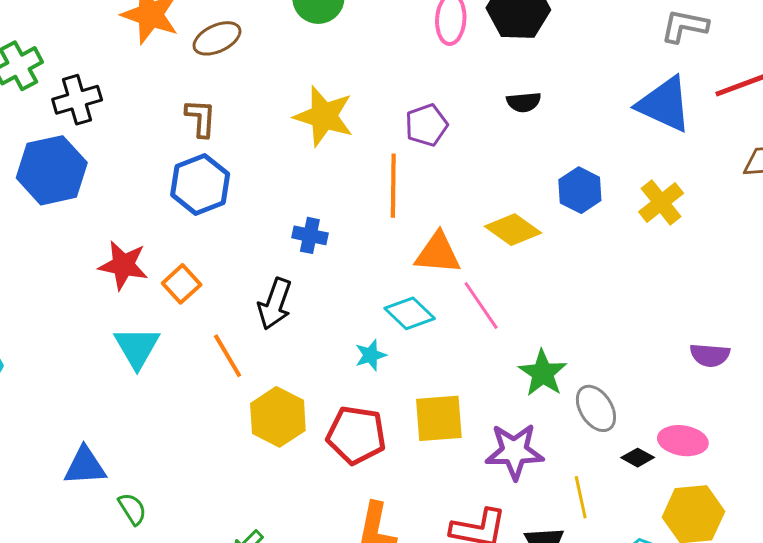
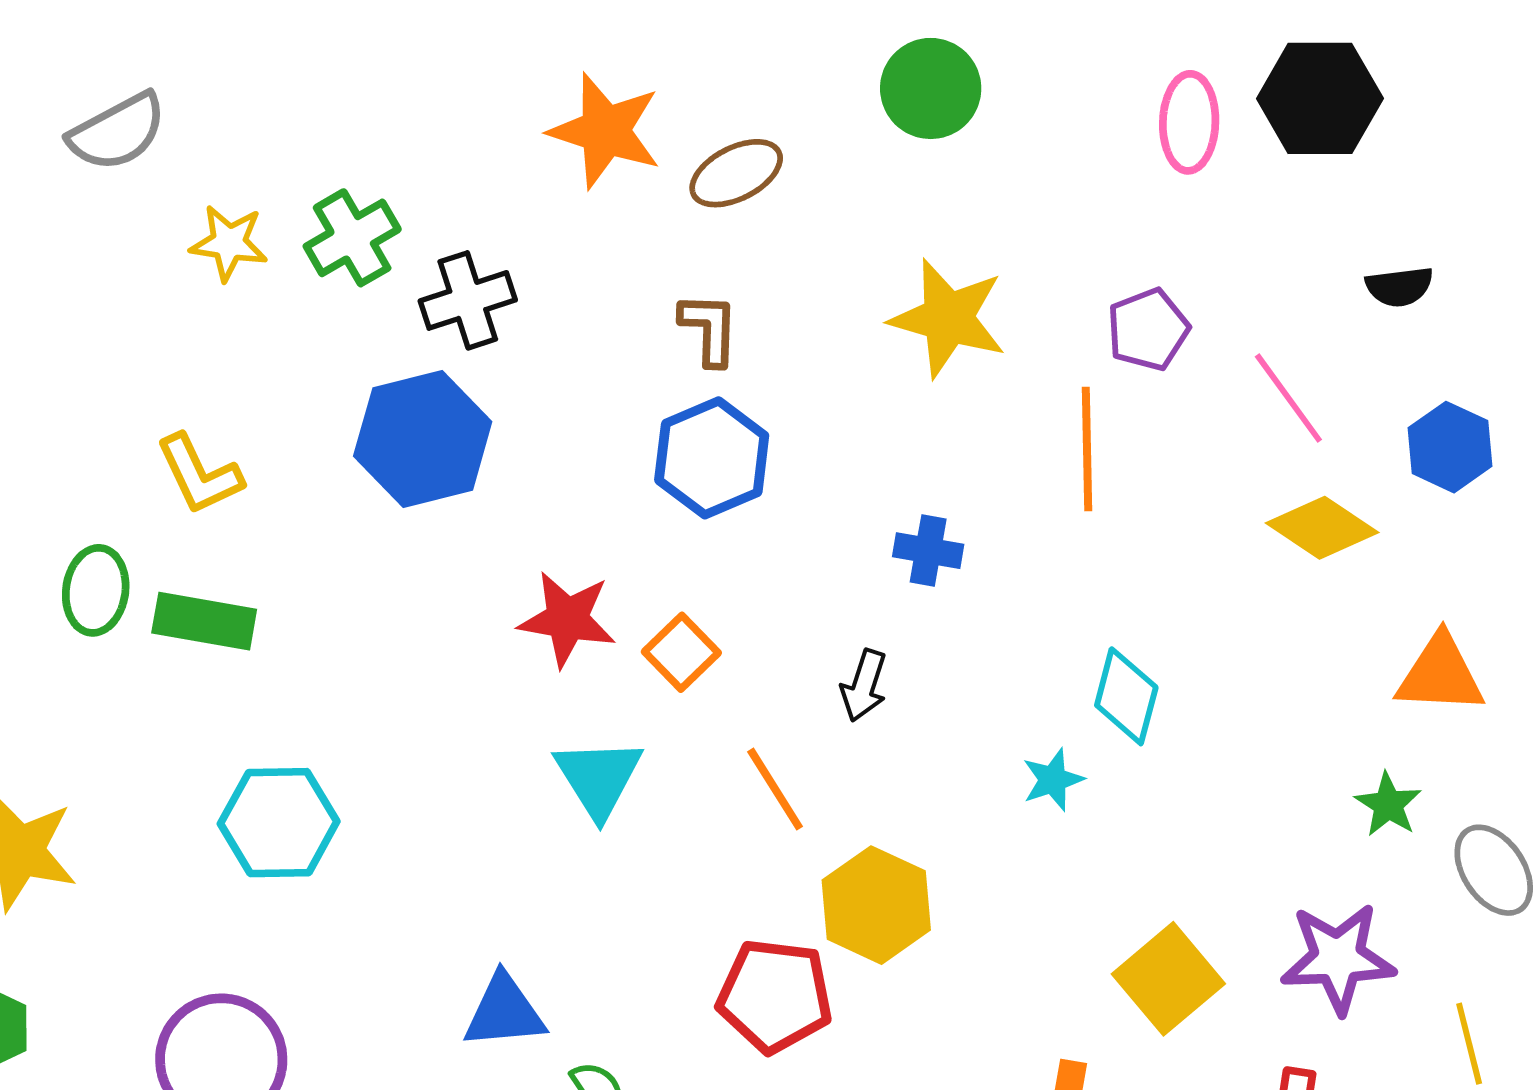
black semicircle: (524, 102) -> (1399, 287), moved
orange triangle: (438, 253) -> (1440, 674), moved
black arrow: (275, 304) -> (864, 685), size x0.7
pink line: (481, 306) -> (1288, 398), moved
cyan diamond: (410, 313) -> (1126, 696), turned 63
green star: (543, 373) -> (1388, 805), size x0.7
yellow square: (439, 418) -> (1168, 979), moved, turned -34
red pentagon: (356, 435) -> (775, 996), moved

